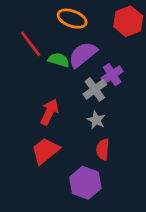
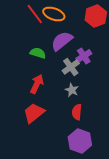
red line: (31, 44) -> (35, 14), moved
green semicircle: (59, 60) -> (38, 53), moved
purple hexagon: (85, 183) -> (80, 141), moved

